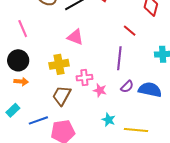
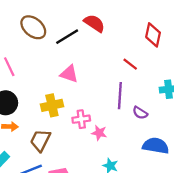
purple semicircle: (127, 87) -> (140, 113), moved, turned 80
blue semicircle: (150, 90) -> (156, 146), moved
brown trapezoid: (62, 96) -> (40, 140), moved

